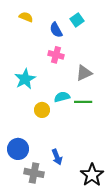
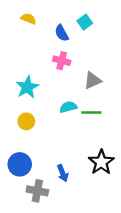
yellow circle: (42, 110) -> (26, 121), moved
black star: (92, 175) -> (101, 162), moved

